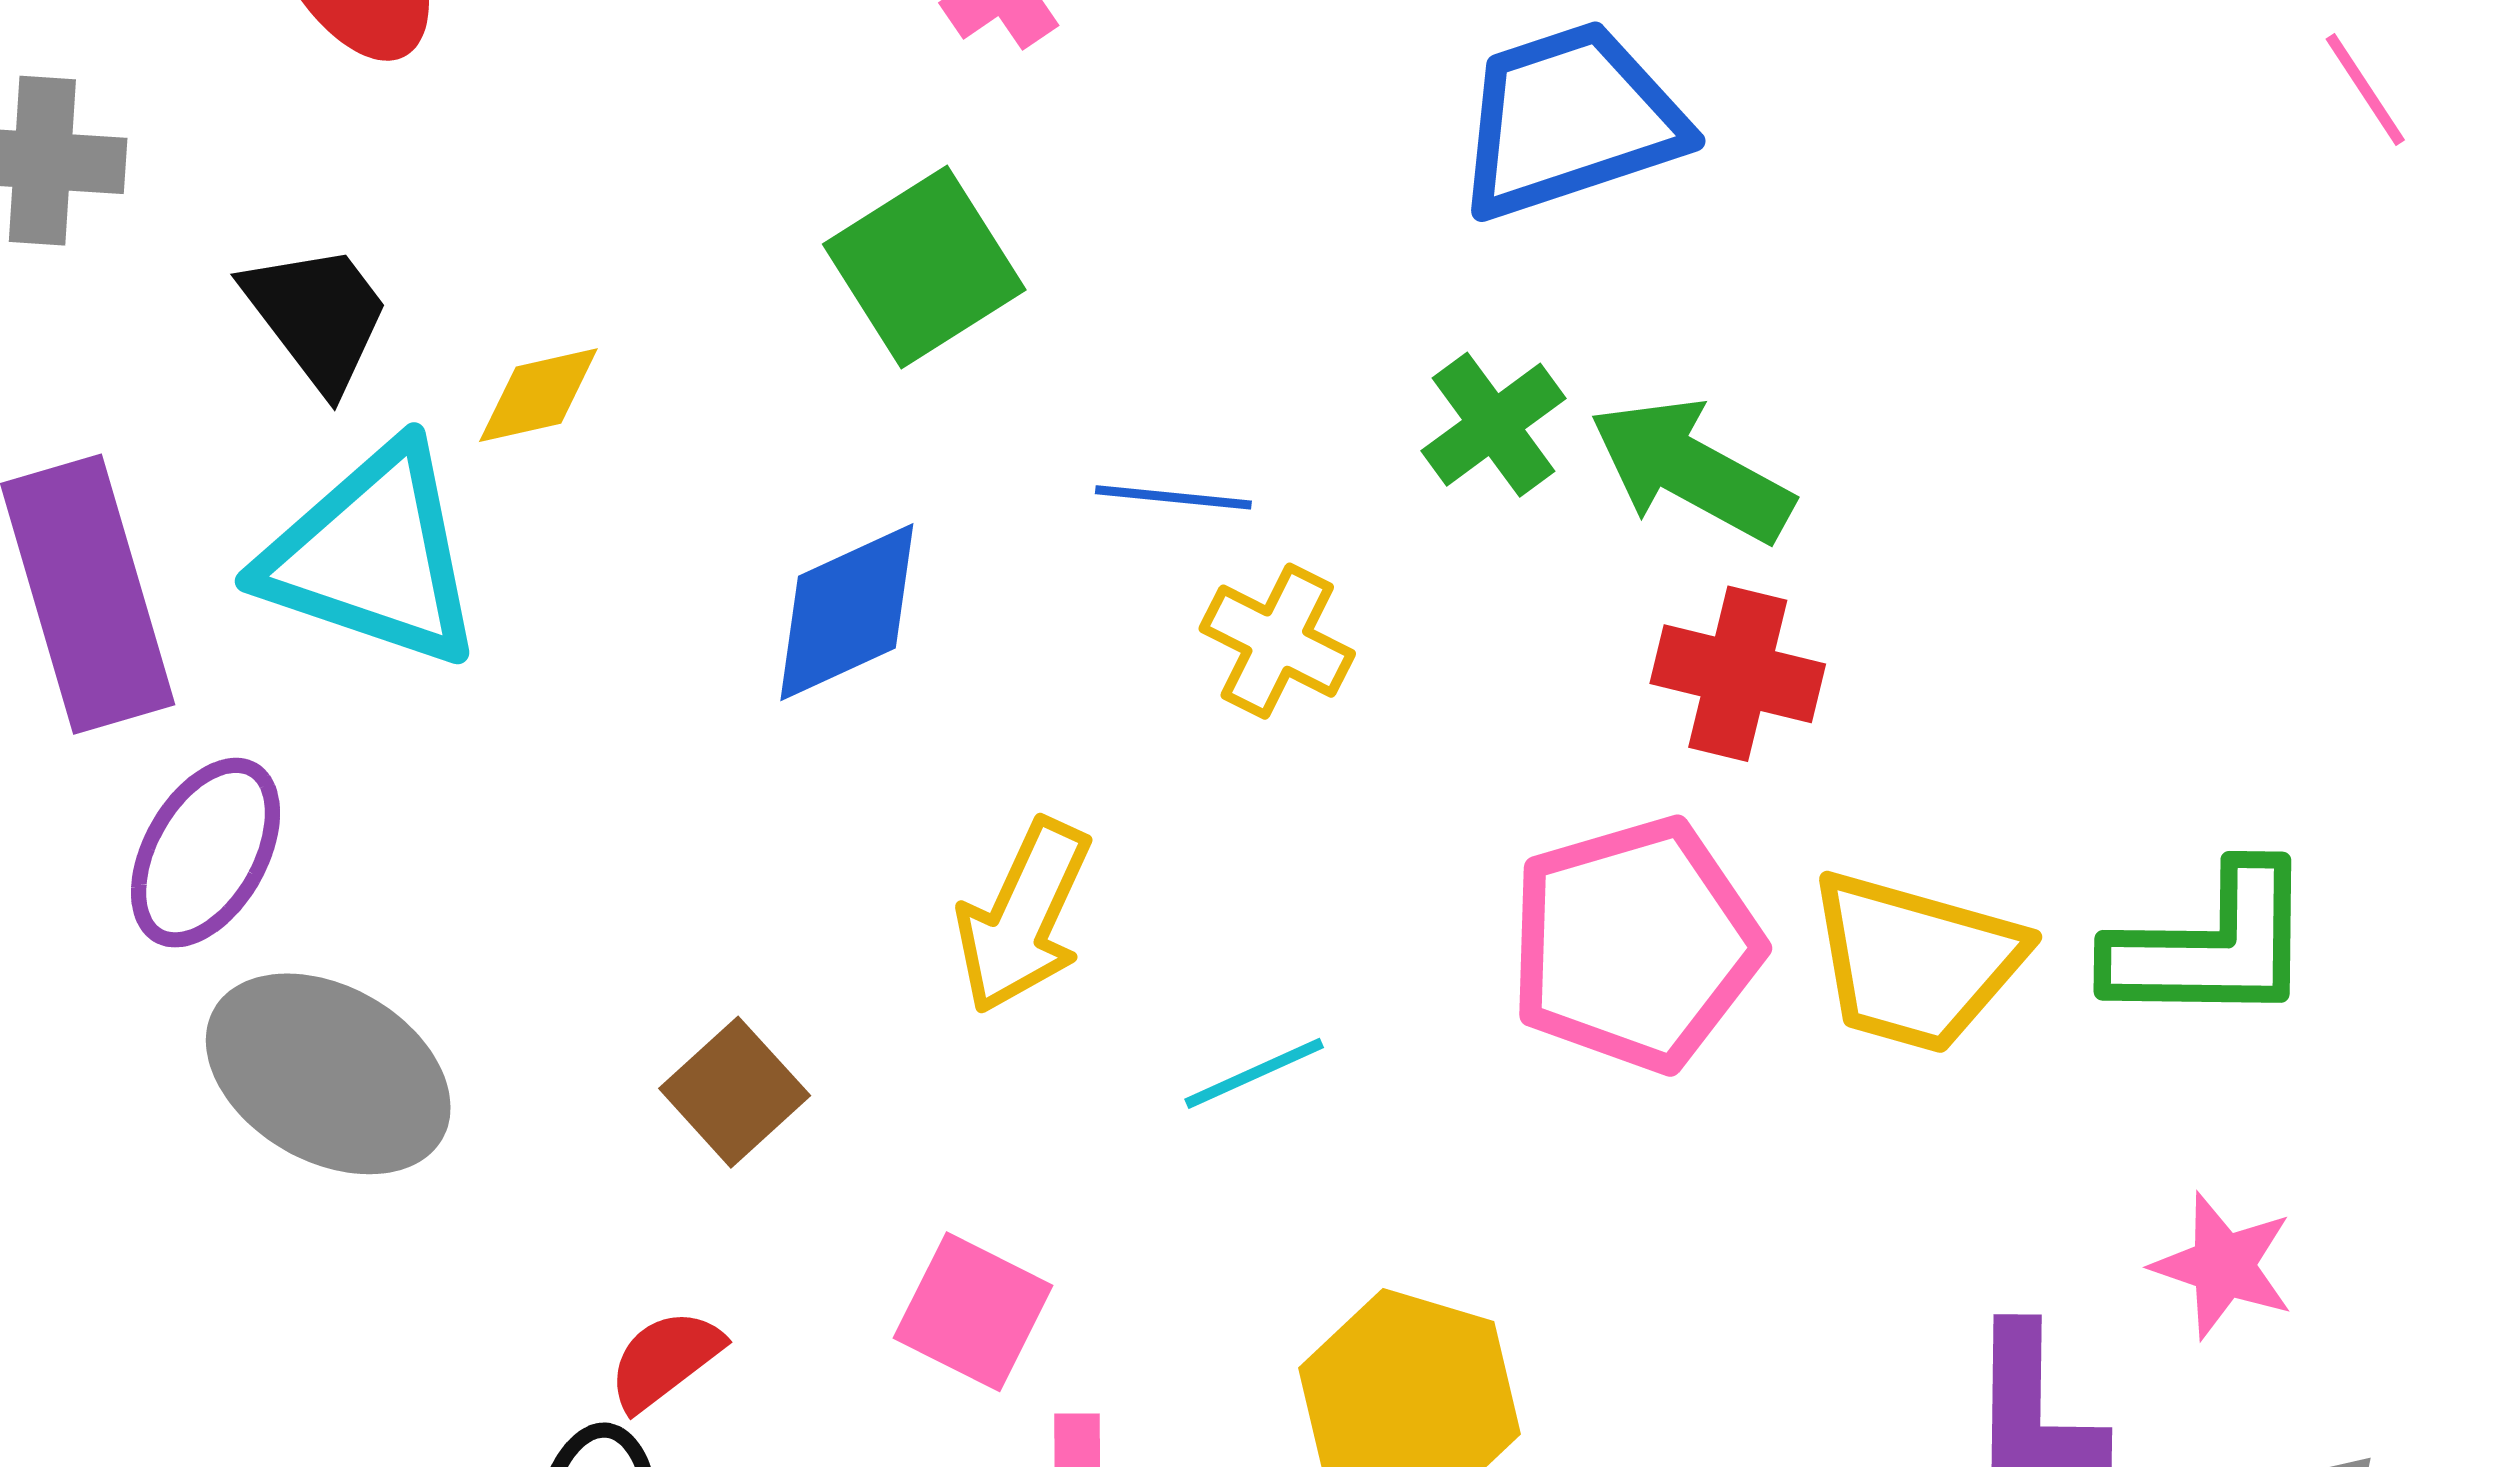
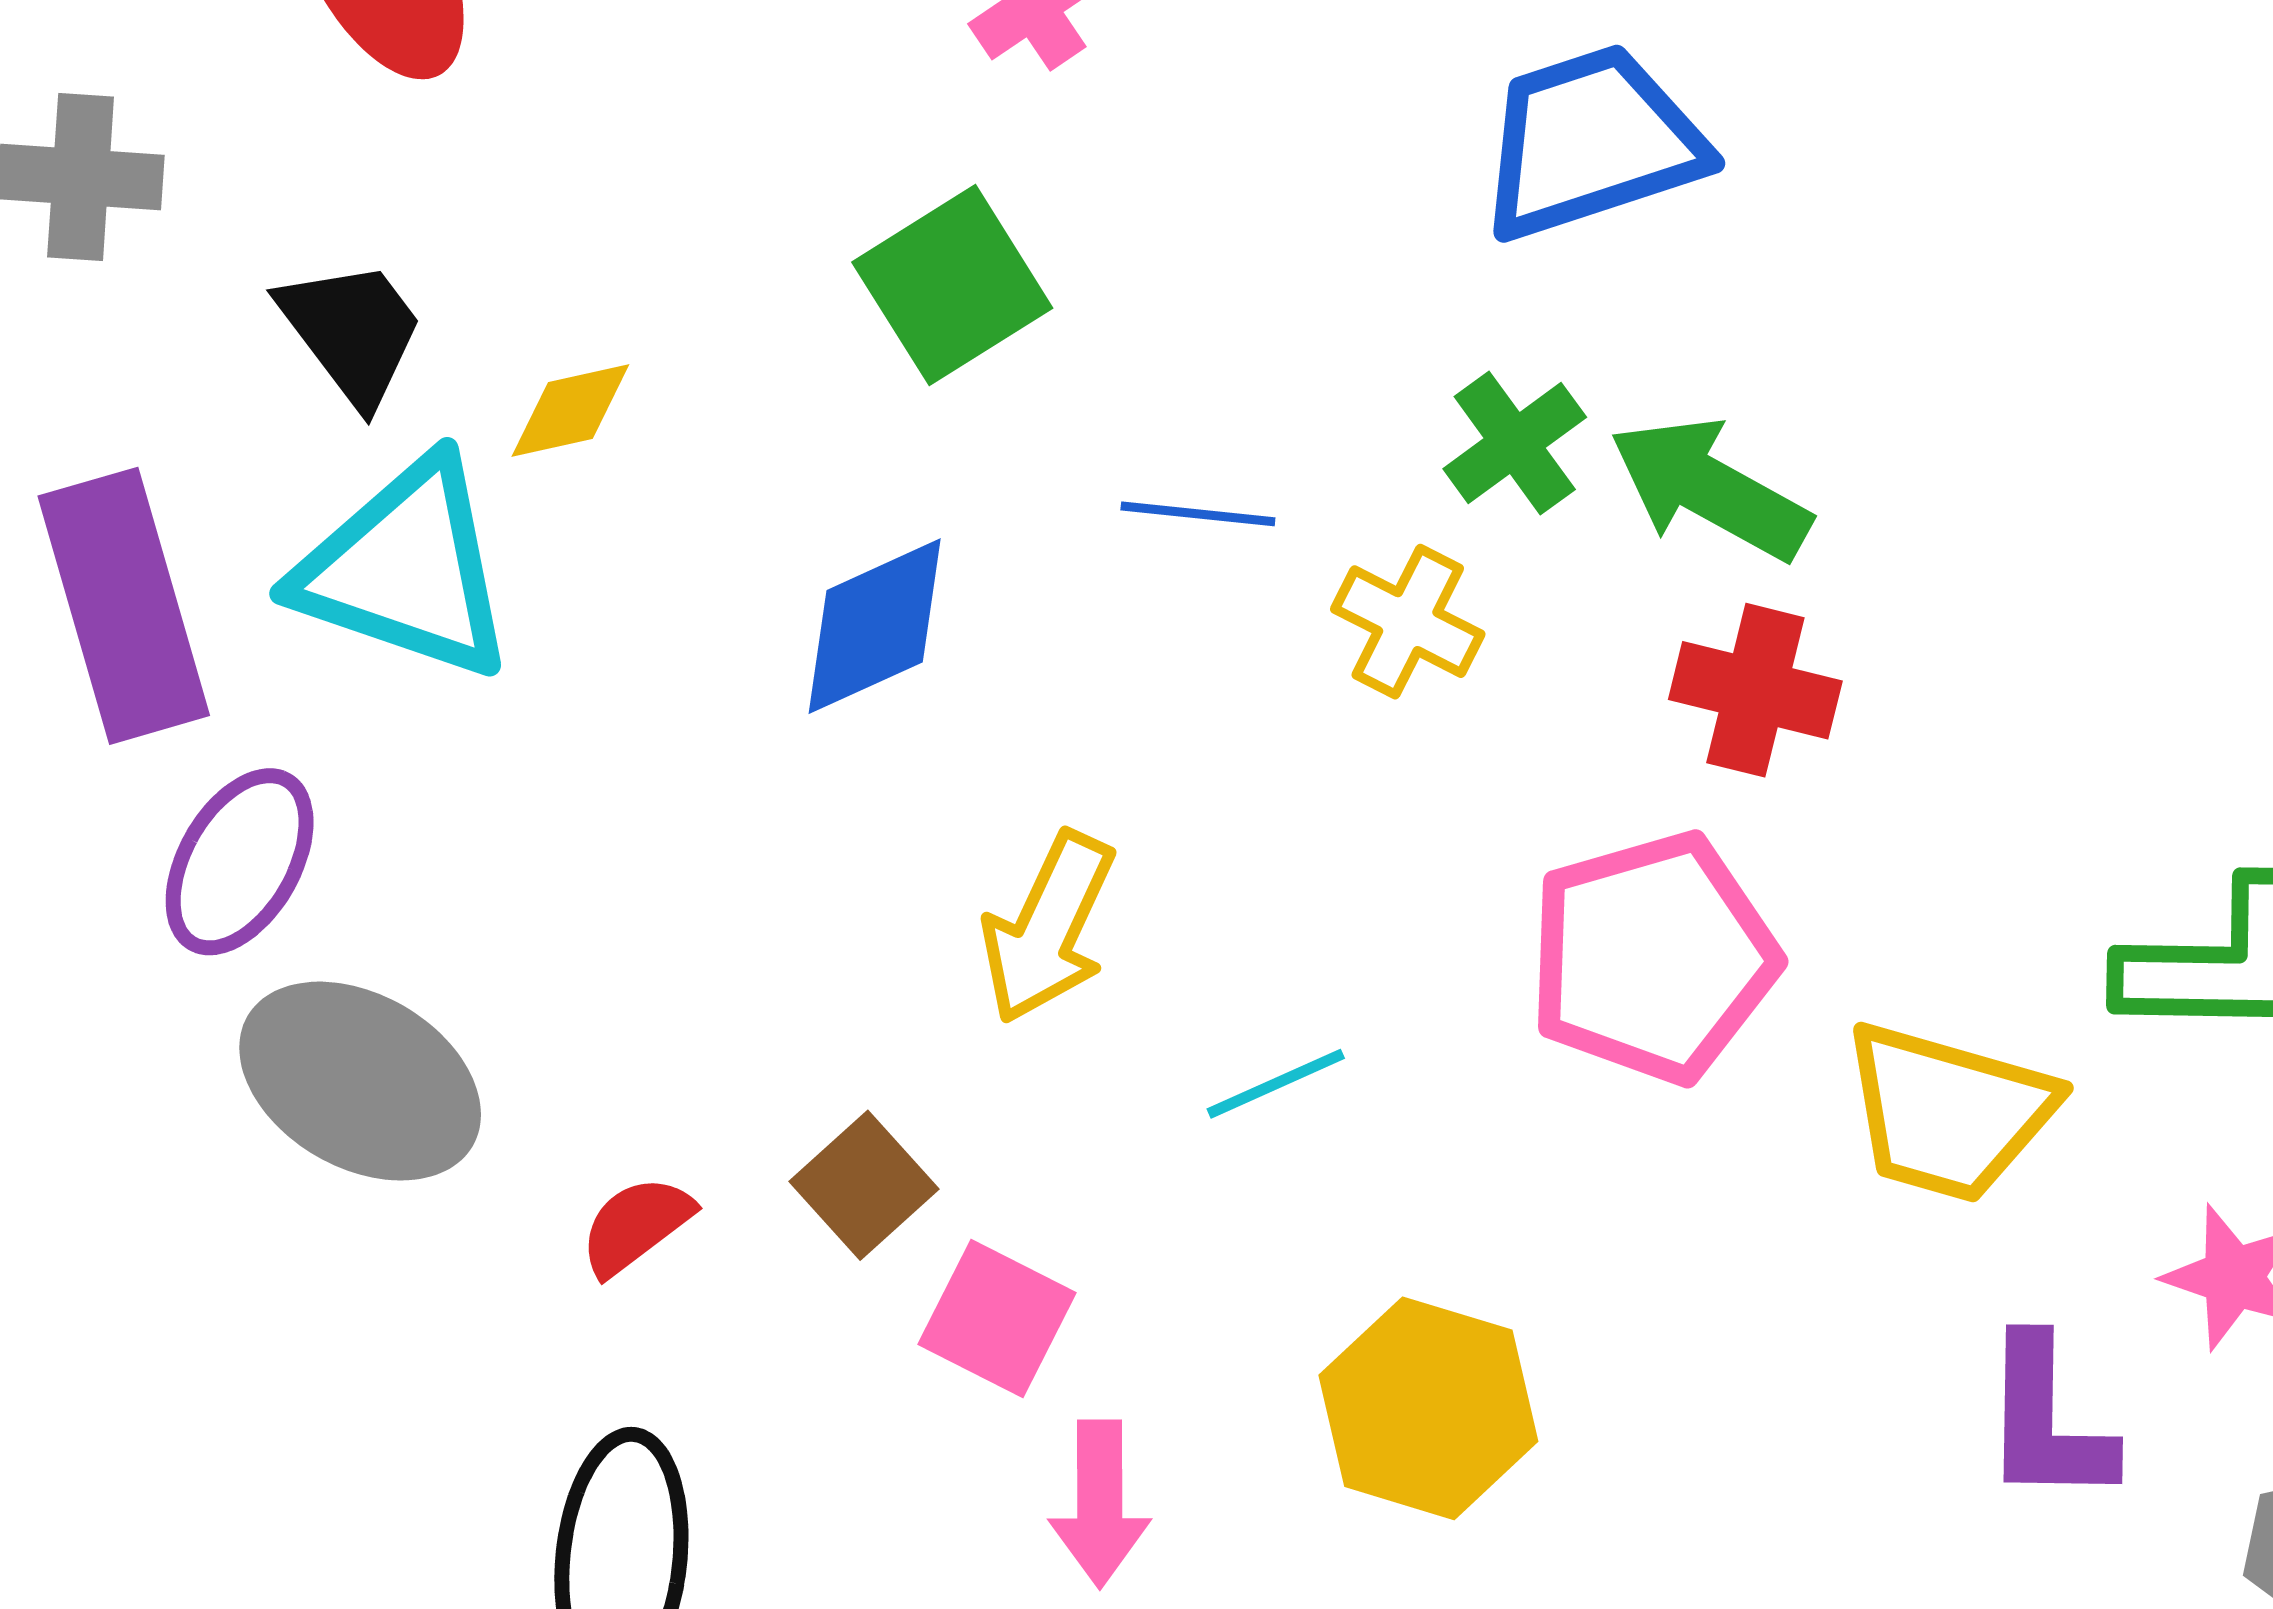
yellow cross: (1277, 641) -> (1408, 622), moved
yellow trapezoid: (1916, 962) -> (1948, 1112), moved
brown square: (735, 1092) -> (864, 1185), moved
red semicircle: (665, 1360) -> (636, 1225), moved

